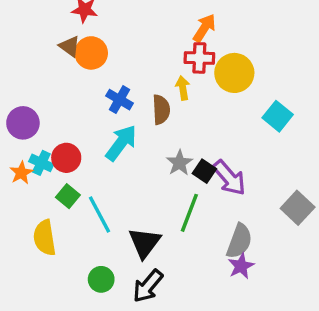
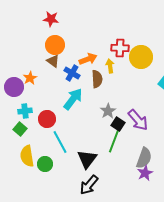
orange arrow: (204, 28) -> (88, 59), moved, turned 36
brown triangle: (70, 46) -> (53, 61), moved
red circle: (66, 158) -> (47, 119), moved
cyan cross: (41, 163) -> (25, 111), turned -32
black square: (204, 171) -> (118, 124), moved
orange star: (21, 173) -> (30, 78), moved
green square: (68, 196) -> (20, 129), moved
green circle: (101, 279) -> (45, 164), moved

